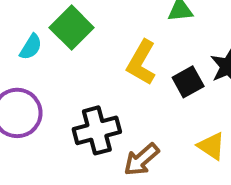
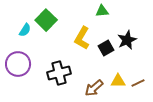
yellow triangle: (211, 146) -> (118, 81), turned -35
brown arrow: (141, 160) -> (94, 88), moved

